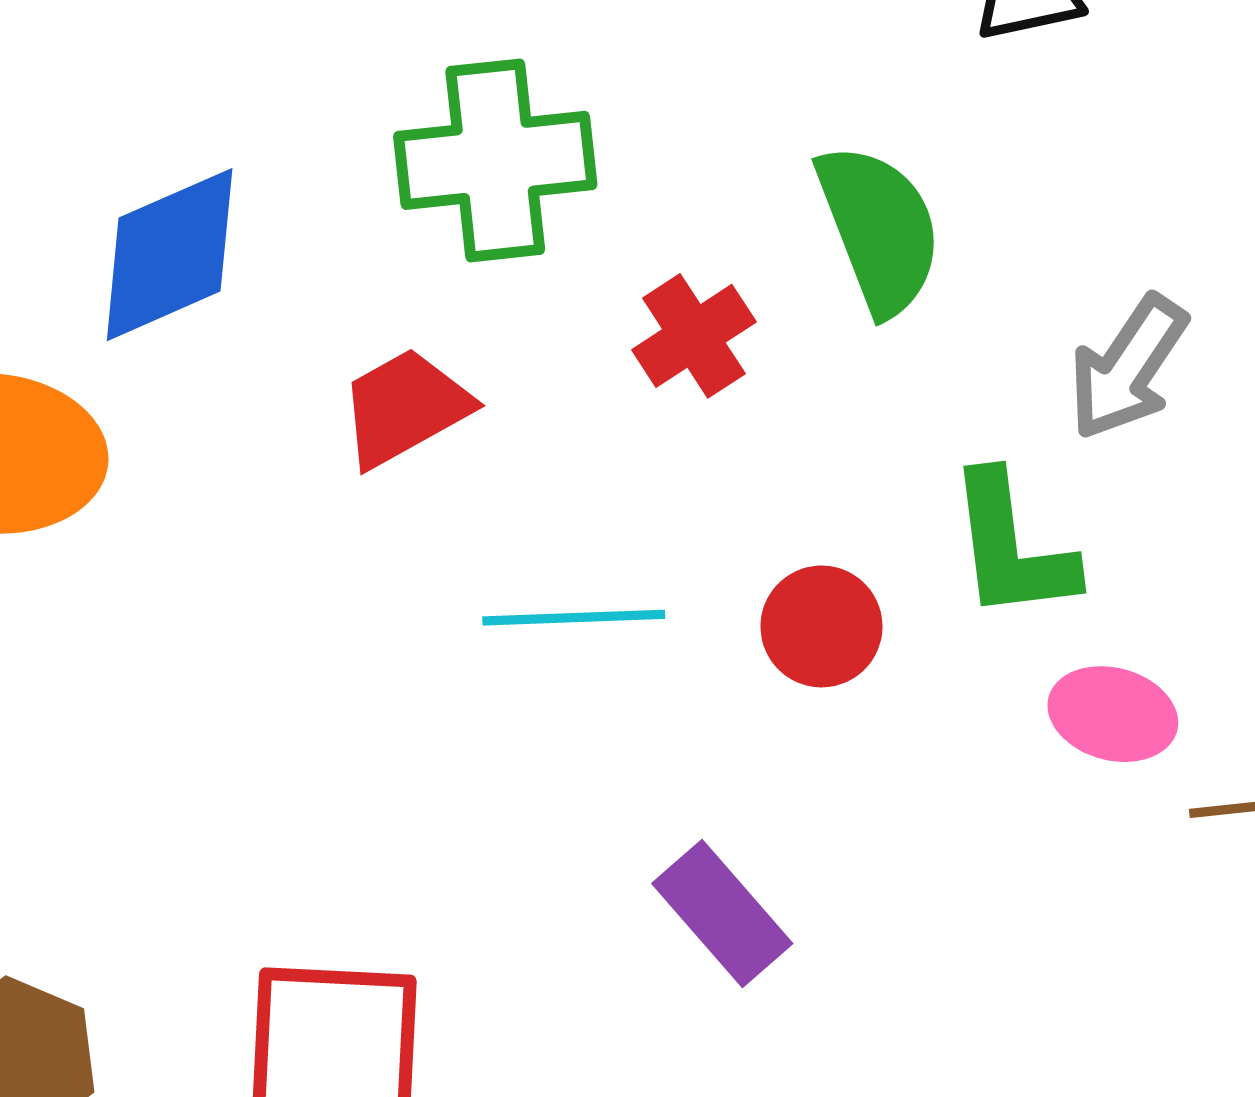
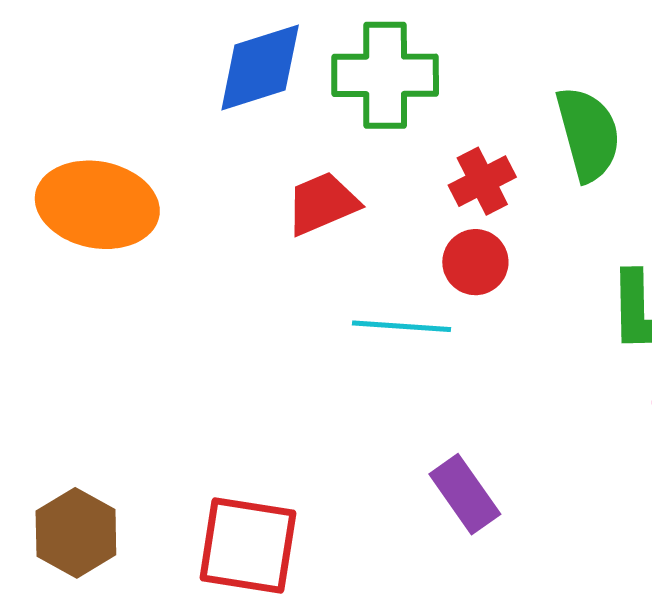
blue diamond: (170, 255) -> (260, 67), moved
red circle: (821, 626) -> (475, 262), moved

